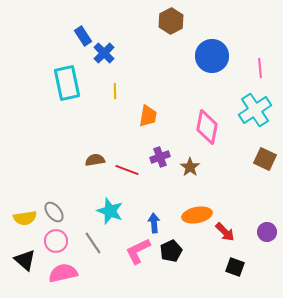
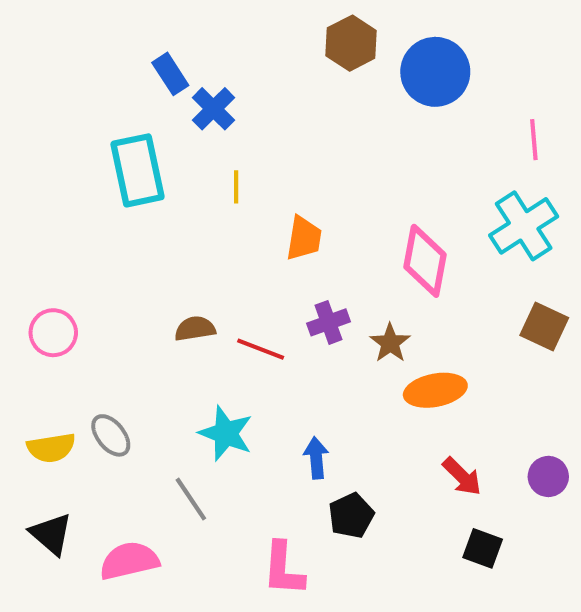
blue circle: (212, 56) -> (435, 72), moved
orange ellipse: (197, 215) -> (435, 390), moved
pink circle: (56, 241) -> (53, 333), moved
pink L-shape: (138, 251) -> (283, 569), moved, turned -60

